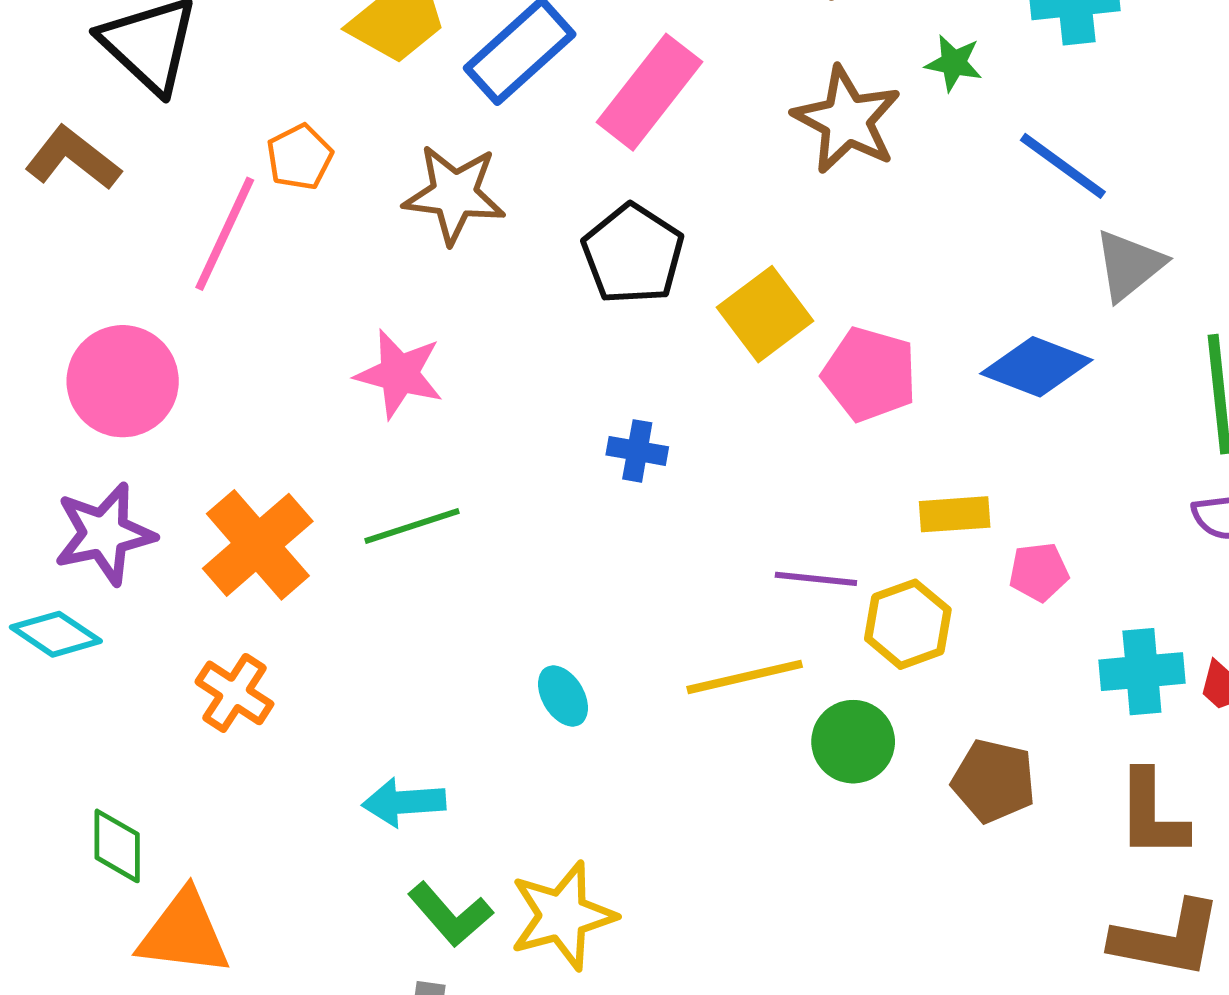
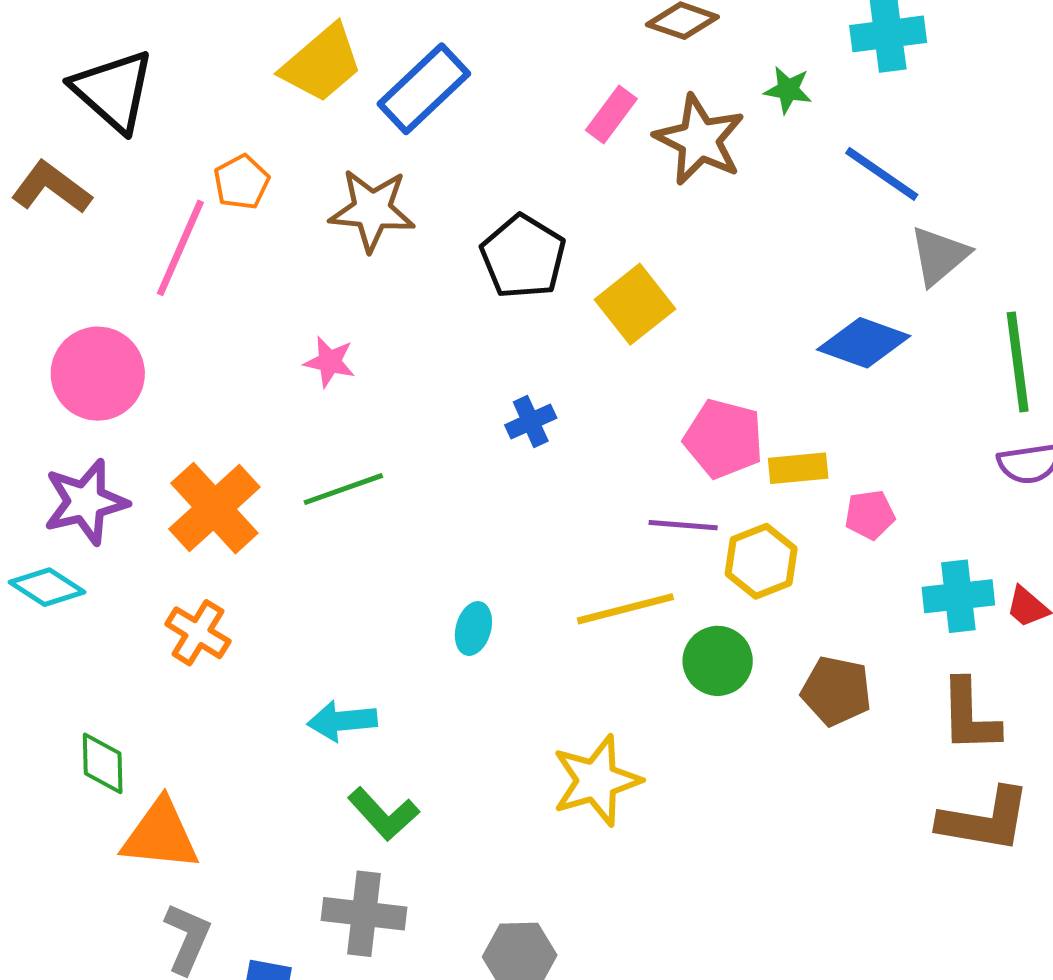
pink rectangle: (650, 92) -> (611, 114), moved, size x0.6
pink star: (399, 374) -> (330, 362), size x0.7
pink pentagon: (870, 374) -> (724, 439), moved
blue cross: (637, 451) -> (531, 422), turned -33
cyan ellipse: (563, 696) -> (473, 629), turned 48
yellow star: (563, 916) -> (596, 781), moved

